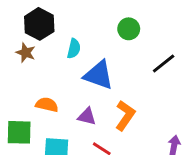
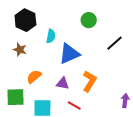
brown star: (26, 53) -> (20, 50), moved
blue triangle: (99, 75) -> (69, 54), turned -40
orange semicircle: (47, 105) -> (34, 77), turned -49

